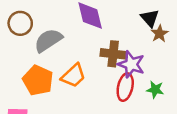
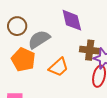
orange pentagon: (38, 80) -> (23, 60), moved

